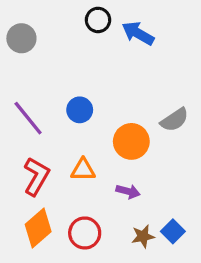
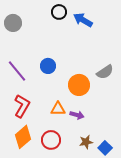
orange triangle: (83, 170) -> (58, 109), moved
blue square: (173, 231) -> (105, 148), moved

